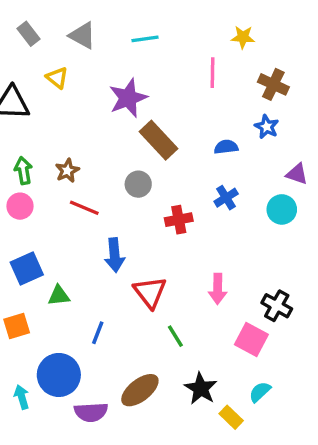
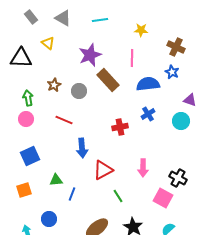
yellow star: (243, 37) -> (141, 30), moved
pink line: (213, 73) -> (132, 58), moved
blue semicircle: (226, 147) -> (148, 84), size x1.6
brown star: (67, 171) -> (54, 85), moved
gray circle: (138, 184) -> (79, 91), moved
red triangle: (150, 292) -> (103, 170), turned 40
green triangle: (59, 296) -> (56, 180), moved
blue circle: (59, 375) -> (49, 219), size x0.6

